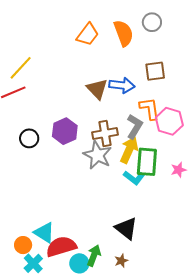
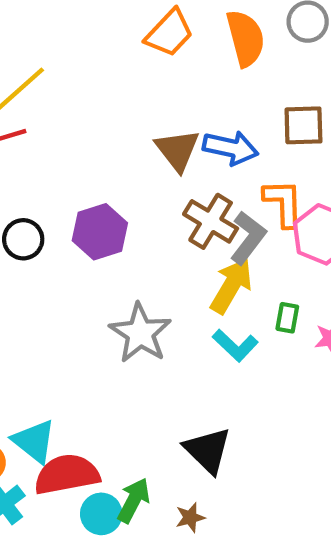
brown cross: (105, 133) -> (211, 221), moved, turned 35
gray star: (97, 155) -> (140, 333), moved
green rectangle: (147, 162) -> (287, 318), moved, size x0.5

